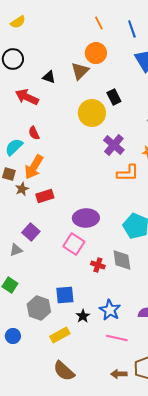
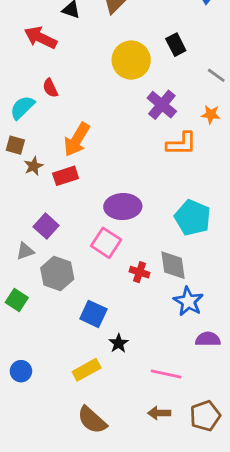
black rectangle: (114, 97) -> (176, 45), moved
orange arrow: (34, 167) -> (77, 140), moved
blue square: (65, 295) -> (93, 314), turned 30
gray hexagon: (39, 308) -> (57, 273), moved
blue star: (110, 310) -> (188, 301), moved
brown arrow: (119, 374) -> (159, 413), moved

